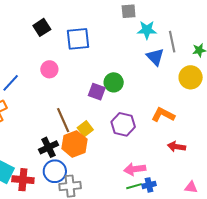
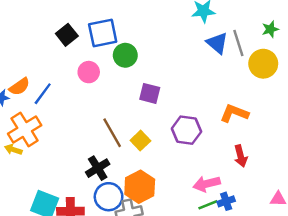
black square: (42, 27) -> (67, 35), moved
blue square: (78, 39) -> (103, 33), moved
gray line: (172, 42) -> (238, 43), moved
green circle: (114, 82) -> (125, 55), moved
orange hexagon: (74, 144) -> (140, 187), moved
red arrow: (176, 147) -> (241, 156), moved, turned -108

